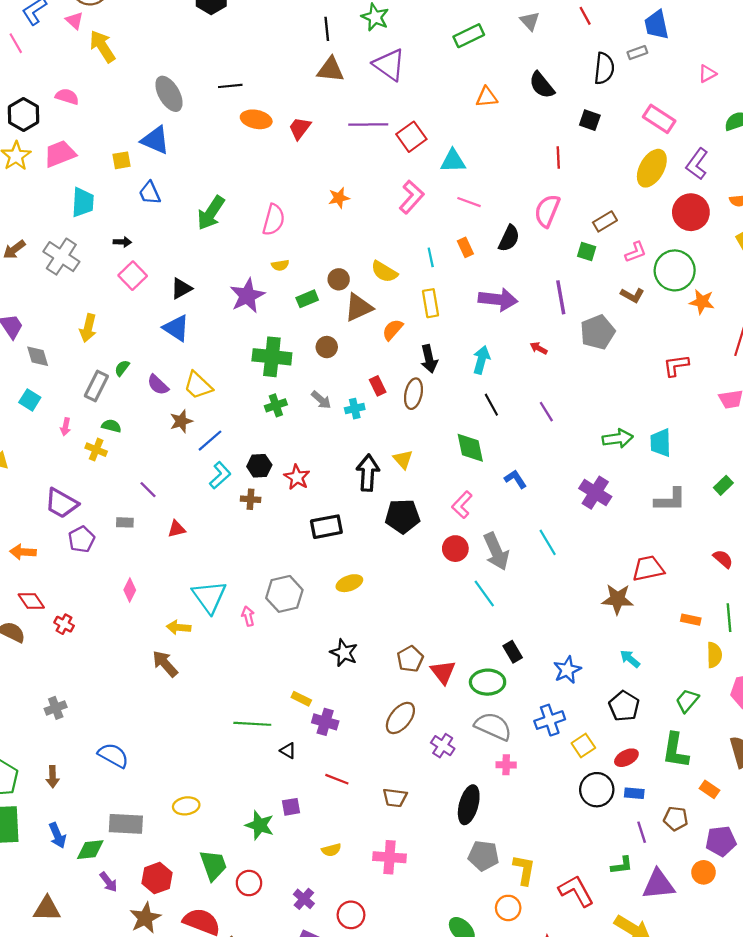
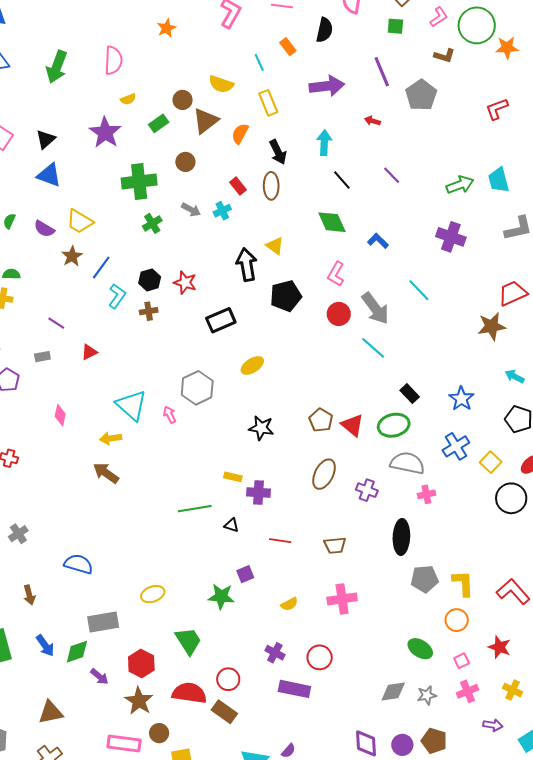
red circle: (249, 883) -> (228, 679), moved

